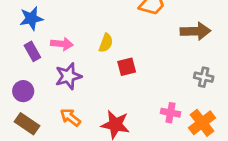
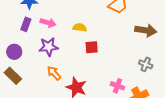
yellow semicircle: (106, 43) -> (80, 28), turned -112
purple rectangle: (32, 51) -> (26, 24), turned 40
orange arrow: (70, 117) -> (54, 73), moved

